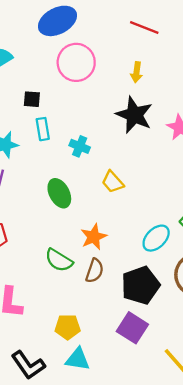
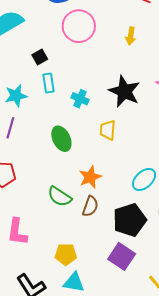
black square: (32, 99) -> (40, 57), turned -35
black star: (134, 115) -> (124, 91), moved
yellow trapezoid: (113, 182) -> (108, 130), turned 45

